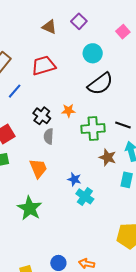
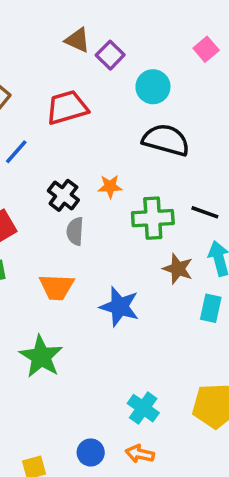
purple square: (79, 21) -> (110, 55), moved
black semicircle: (100, 84) -> (166, 140), turned -128
orange trapezoid: (38, 168) -> (57, 287), turned 115
blue star: (74, 179) -> (119, 307), size x1.6
cyan cross: (85, 196) -> (143, 408), moved

